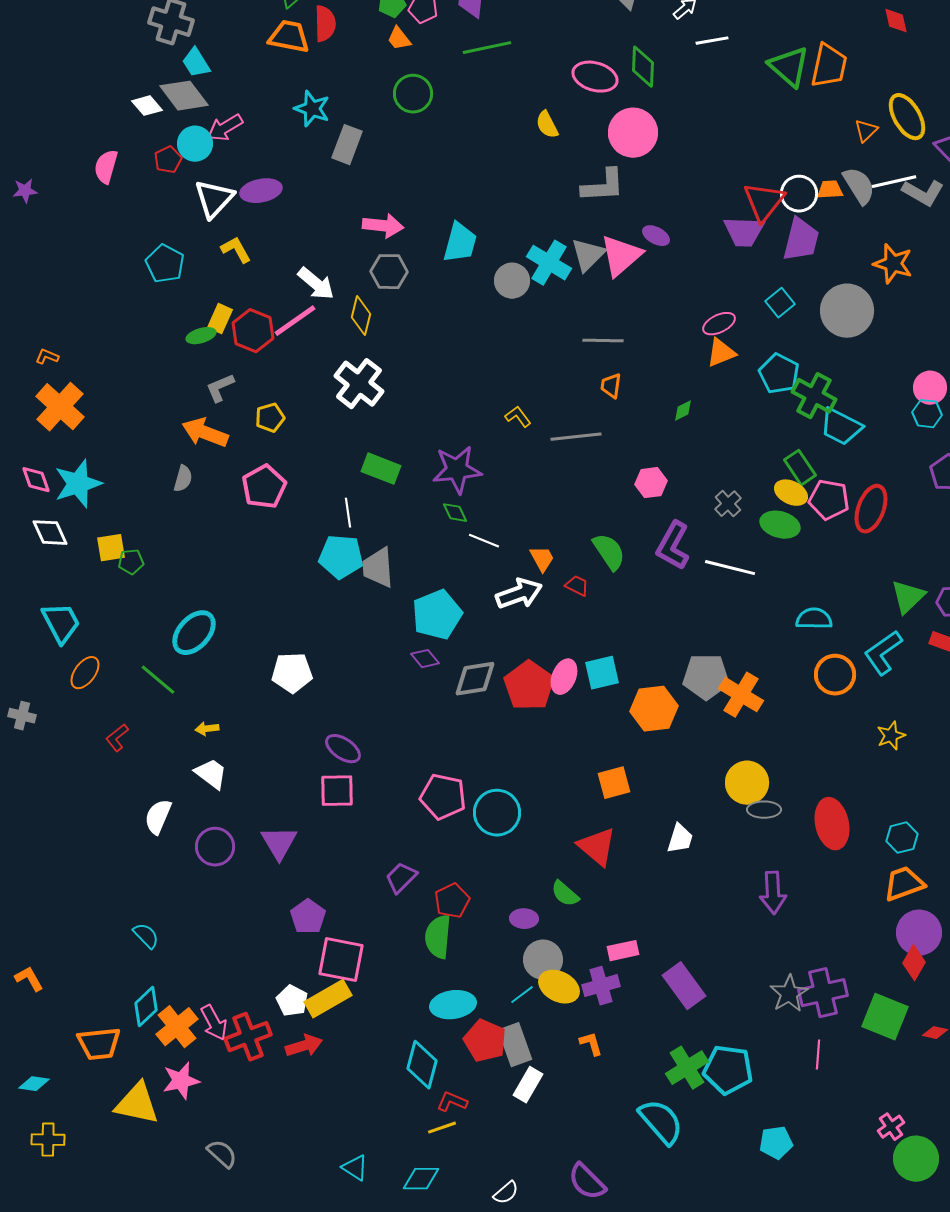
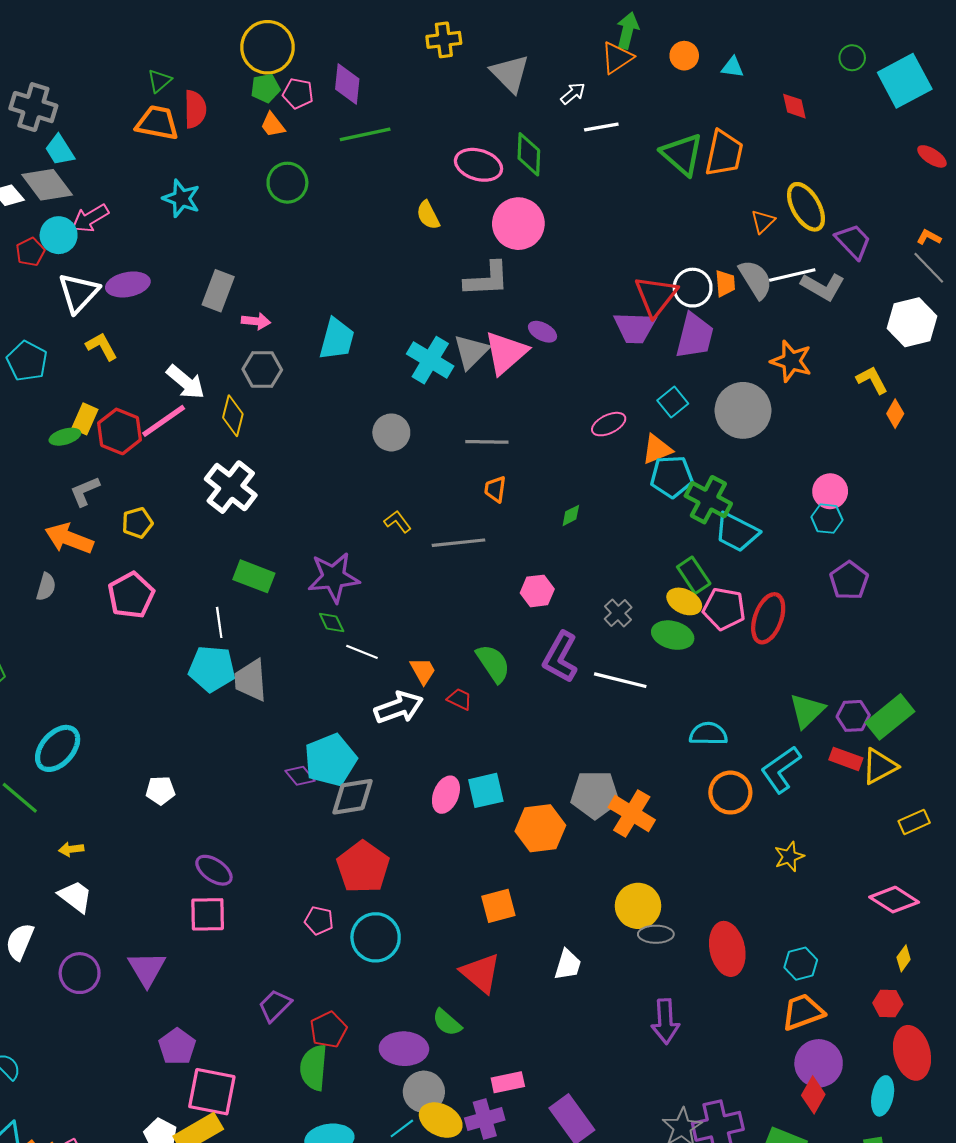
gray rectangle: (347, 145) -> (218, 291), moved
orange trapezoid: (830, 190) -> (725, 283), turned 88
pink arrow: (383, 226) -> (256, 321), size x0.7
gray circle: (512, 281) -> (391, 432), moved
orange triangle: (721, 353) -> (657, 449), moved
cyan pentagon: (779, 374) -> (672, 477), turned -30
cyan pentagon: (437, 615) -> (330, 760), moved
white pentagon: (292, 673) -> (160, 790), size x0.7
red pentagon: (529, 686) -> (363, 867), moved
pink pentagon: (443, 797) -> (319, 921), size x0.6
purple ellipse: (524, 919) -> (404, 1049), size x1.6

